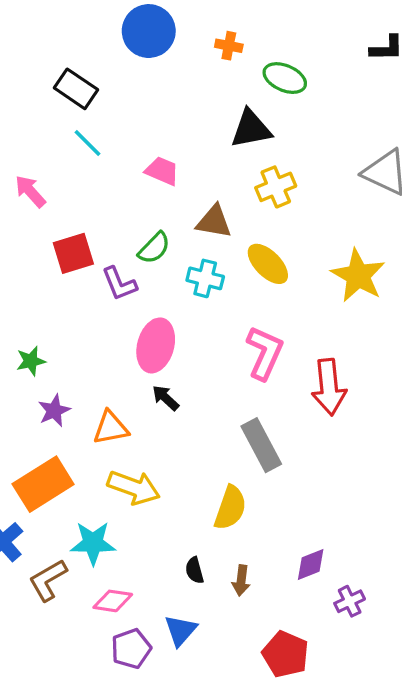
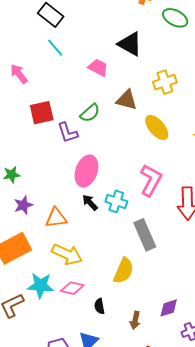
black triangle: (251, 129) -> (130, 44), moved, turned 36
cyan cross: (205, 278) -> (116, 201), moved
brown arrow: (241, 580) -> (135, 320), moved
pink diamond: (113, 601) -> (72, 288), moved

